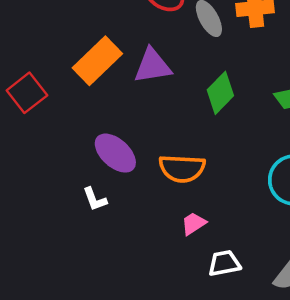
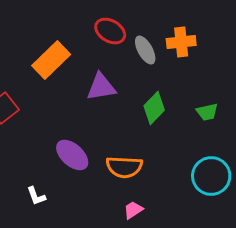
orange rectangle: (97, 61) -> (51, 60), moved
white L-shape: (95, 199) -> (36, 196), moved

